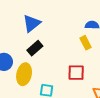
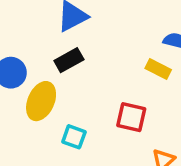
yellow rectangle: (86, 43) -> (158, 69), turned -48

